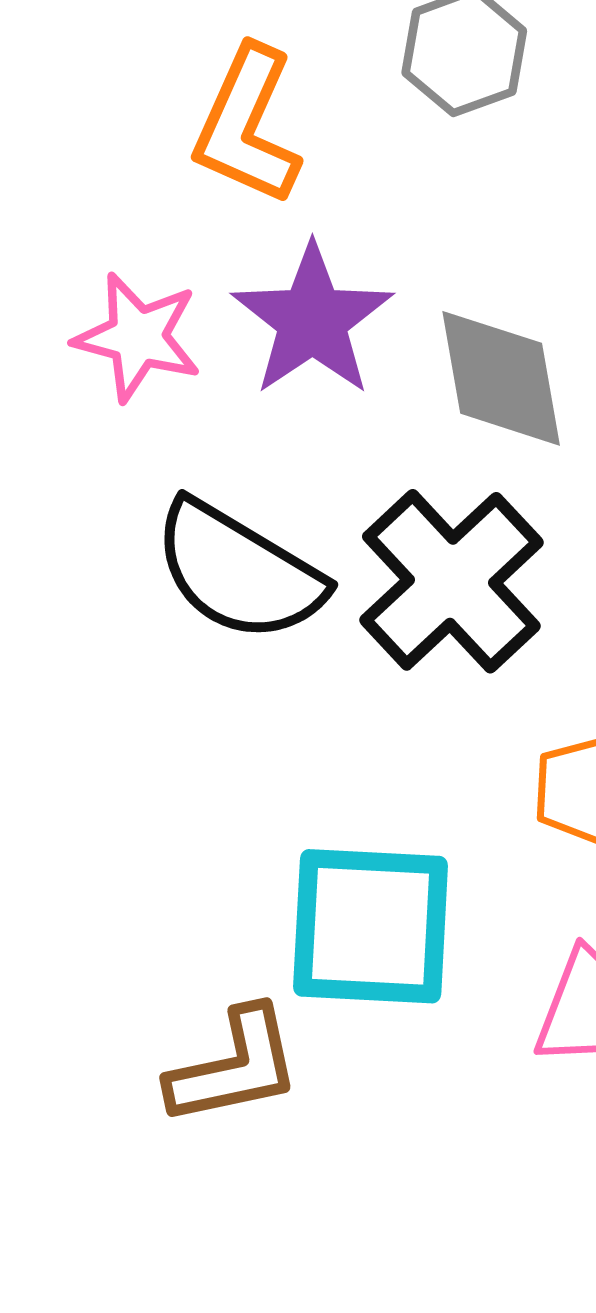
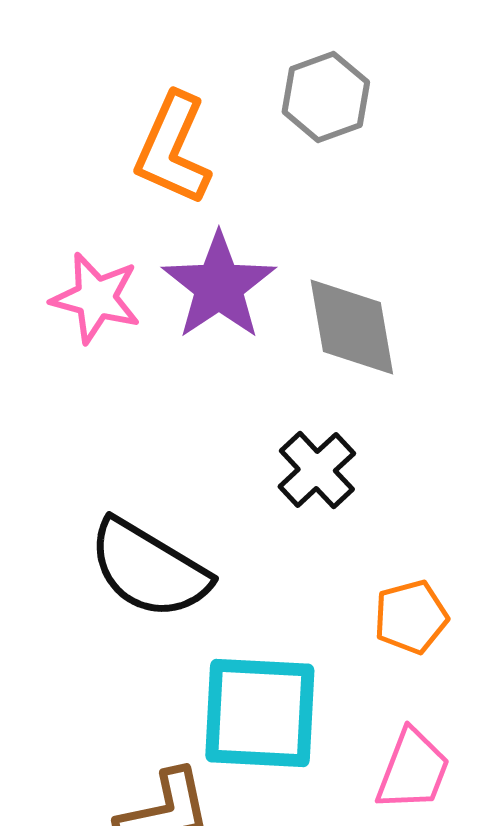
black semicircle: (239, 571) -> (149, 569), moved
black cross: (451, 581) -> (317, 470), size x0.6

